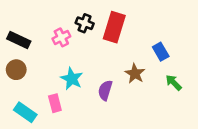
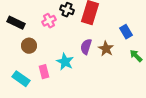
brown circle: (16, 70) -> (29, 46), moved
cyan star: (72, 79) -> (65, 62), moved
purple semicircle: (105, 90) -> (86, 47), moved

